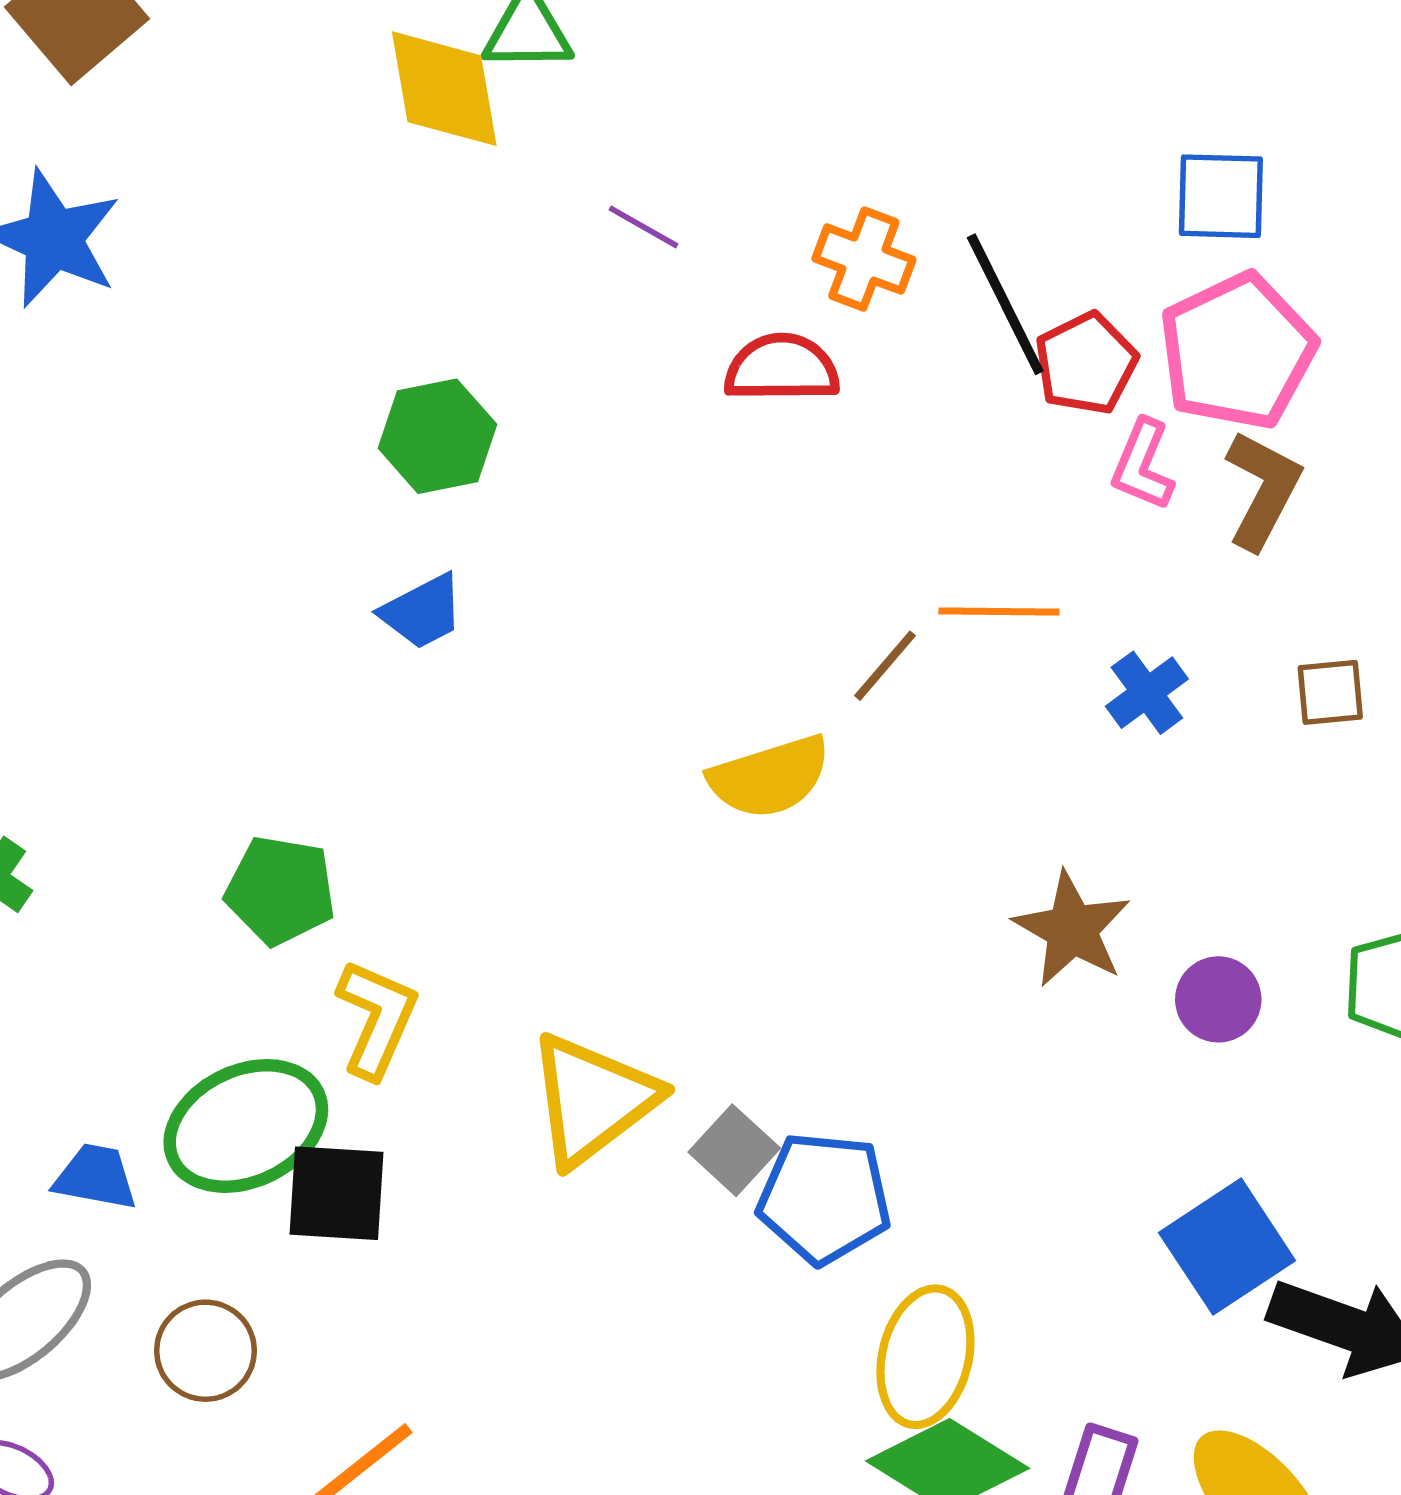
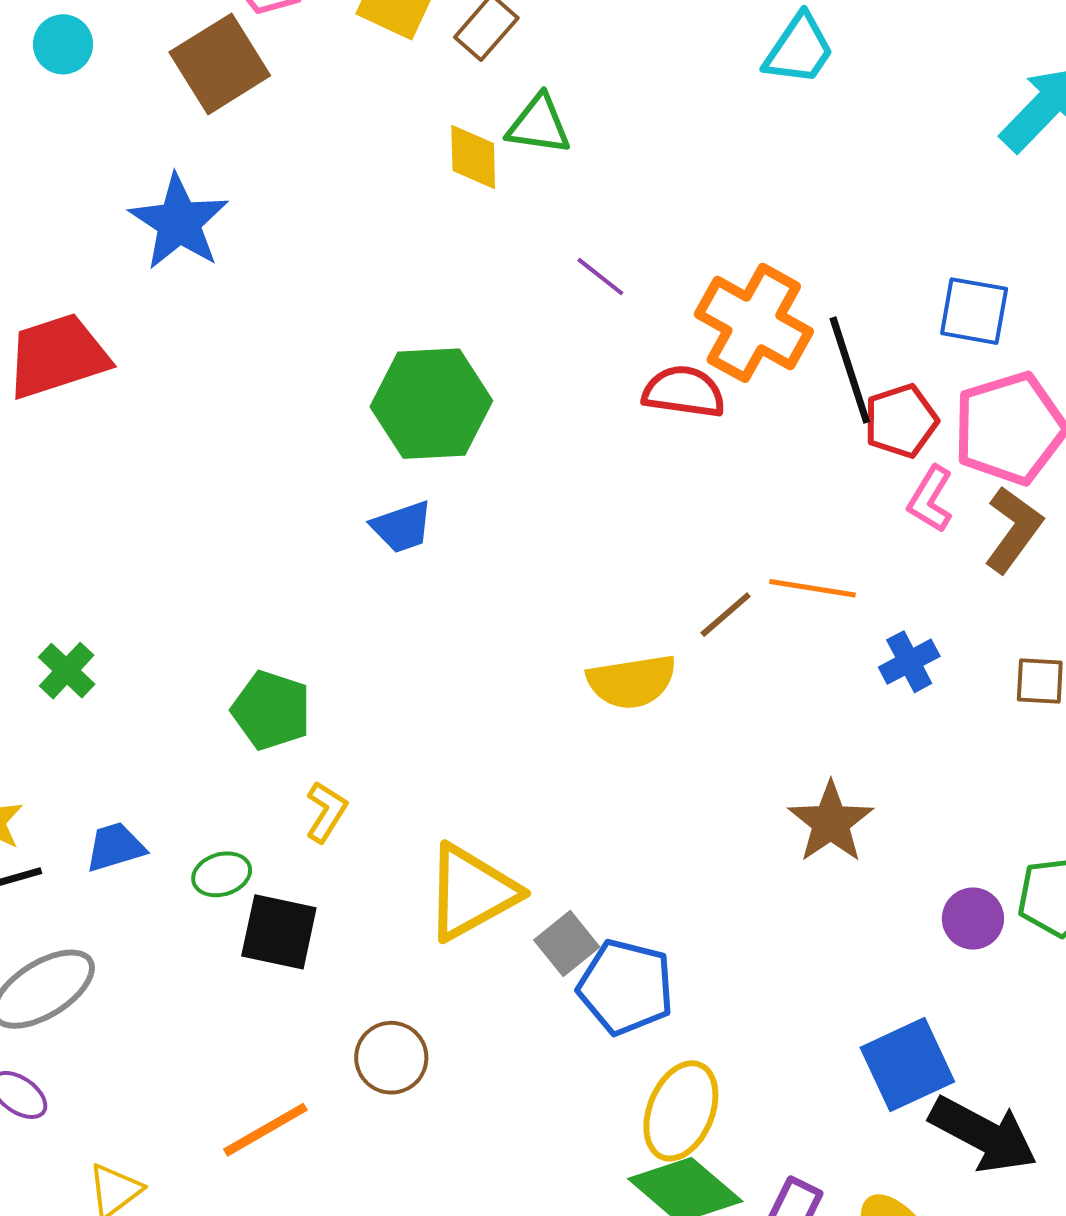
yellow diamond: (444, 89) -> (473, 157), size x0.7
blue square: (1221, 196) -> (974, 311), moved
orange cross: (864, 259) -> (754, 323), size x1.6
green hexagon: (437, 436) -> (431, 404), size x1.4
purple circle: (1218, 999) -> (973, 919), moved
yellow L-shape: (377, 1019) -> (326, 812), size x0.7
green ellipse: (246, 1126) -> (222, 874), size x0.5
blue trapezoid: (96, 1177) -> (115, 847), moved, turned -36
brown circle: (205, 1351) -> (391, 1058), moved

